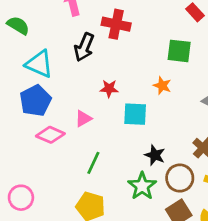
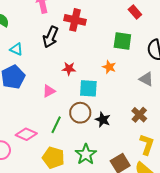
cyan triangle: (39, 64) -> (16, 49), size x0.6
pink diamond: (50, 135) -> (26, 134), moved
brown circle: (180, 178) -> (80, 113), moved
green star: (142, 186) -> (86, 154), moved

